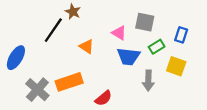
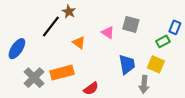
blue rectangle: (181, 35) -> (175, 27), moved
green rectangle: (157, 47) -> (163, 41), moved
blue trapezoid: (128, 56) -> (127, 64), moved, turned -110
gray arrow: (148, 81) -> (144, 84), moved

